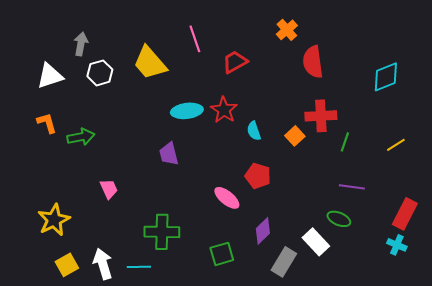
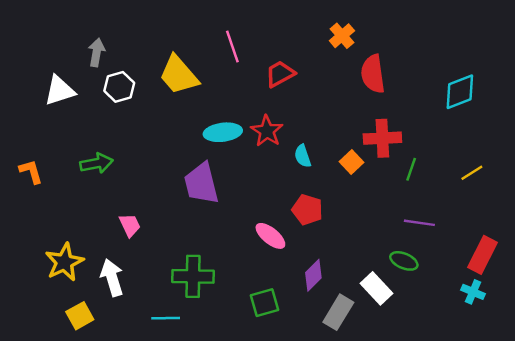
orange L-shape: (47, 123) -> (31, 172), moved
purple trapezoid: (169, 154) -> (201, 183), size x1.5
white arrow: (103, 264) -> (112, 278), moved

